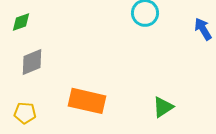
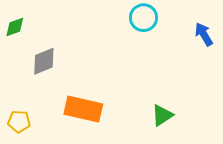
gray diamond: (32, 62) -> (44, 61), moved

